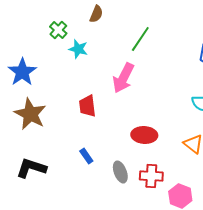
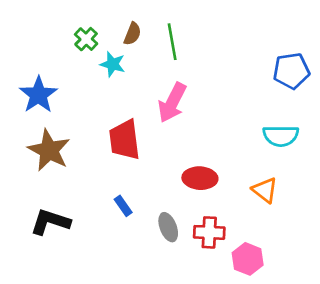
brown semicircle: (96, 14) -> (132, 34), moved
green line: (140, 39) -> (172, 42), moved, turned -44
red trapezoid: (87, 106) -> (124, 140), size x1.4

